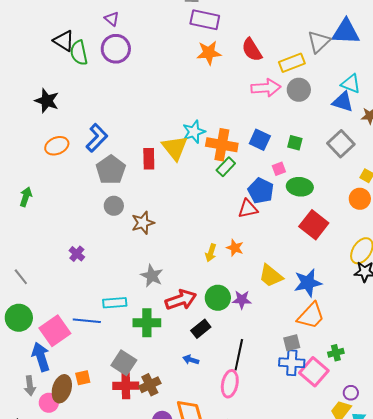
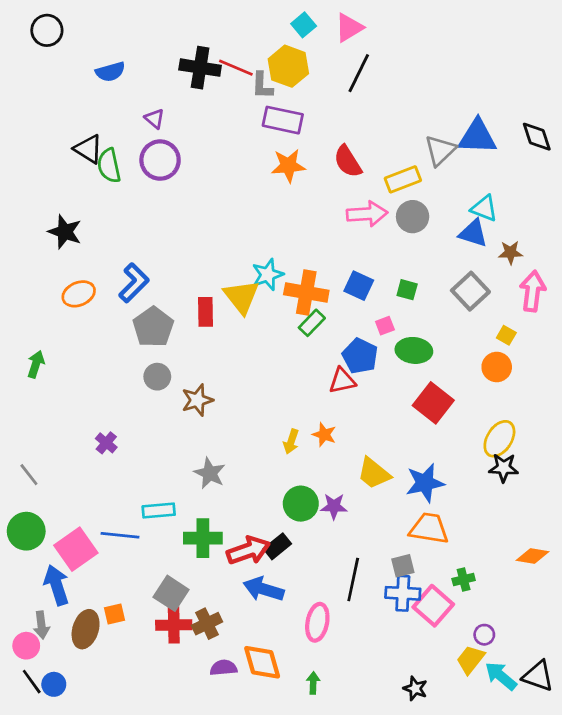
red arrow: (181, 300) -> (248, 551), moved
orange trapezoid: (311, 316) -> (429, 528), turned -124
black line: (239, 355) -> (353, 579), moved
blue arrow: (191, 360) -> (264, 589), size x1.8
pink circle: (49, 403) -> (26, 646), moved

